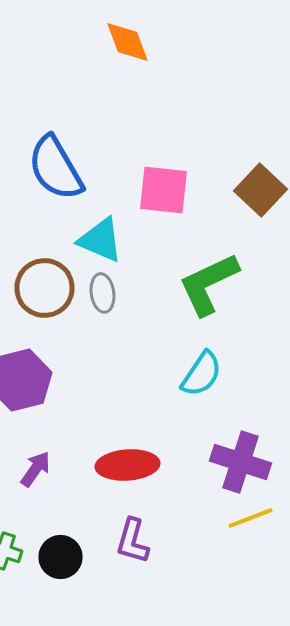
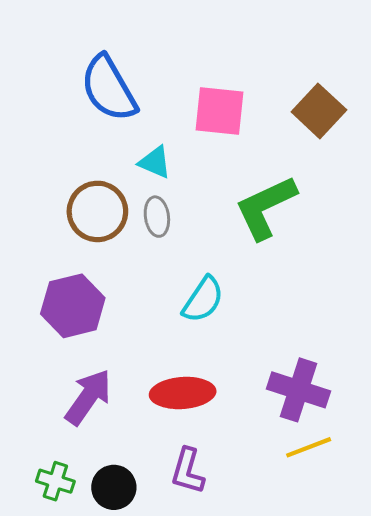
cyan triangle: (100, 240) -> (155, 162), size x0.7
cyan semicircle: (202, 374) -> (203, 300), moved
purple arrow: (36, 469) -> (88, 397), size x1.5

